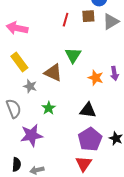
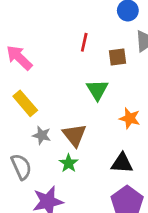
brown square: (88, 16) -> (118, 57), moved
pink arrow: (17, 28) -> (19, 58), turned 35
brown triangle: (53, 73) -> (74, 135), moved, turned 30

